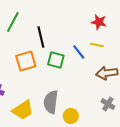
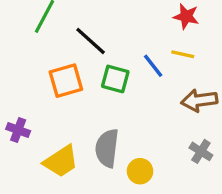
black line: (41, 37) -> (91, 41), turned -35

